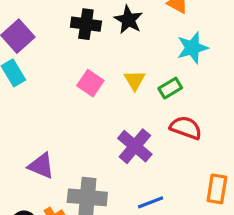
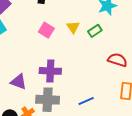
red semicircle: (186, 128) -> (117, 60), moved
purple cross: (135, 146) -> (50, 71), moved, turned -35

